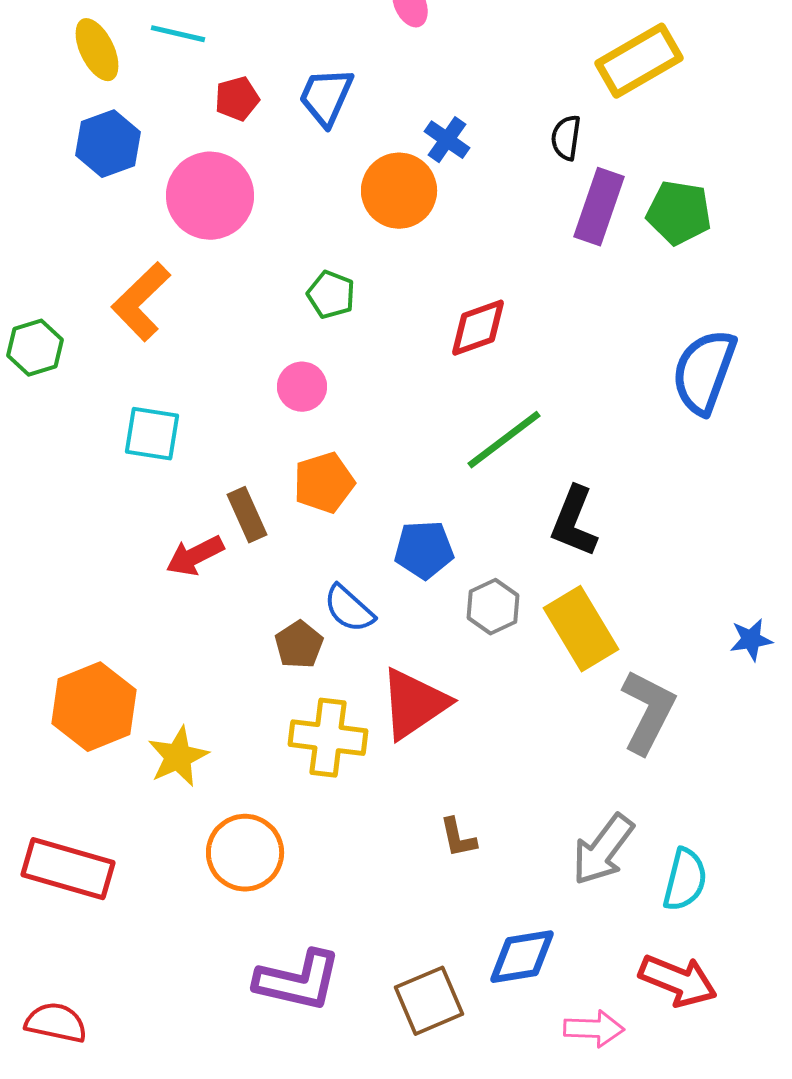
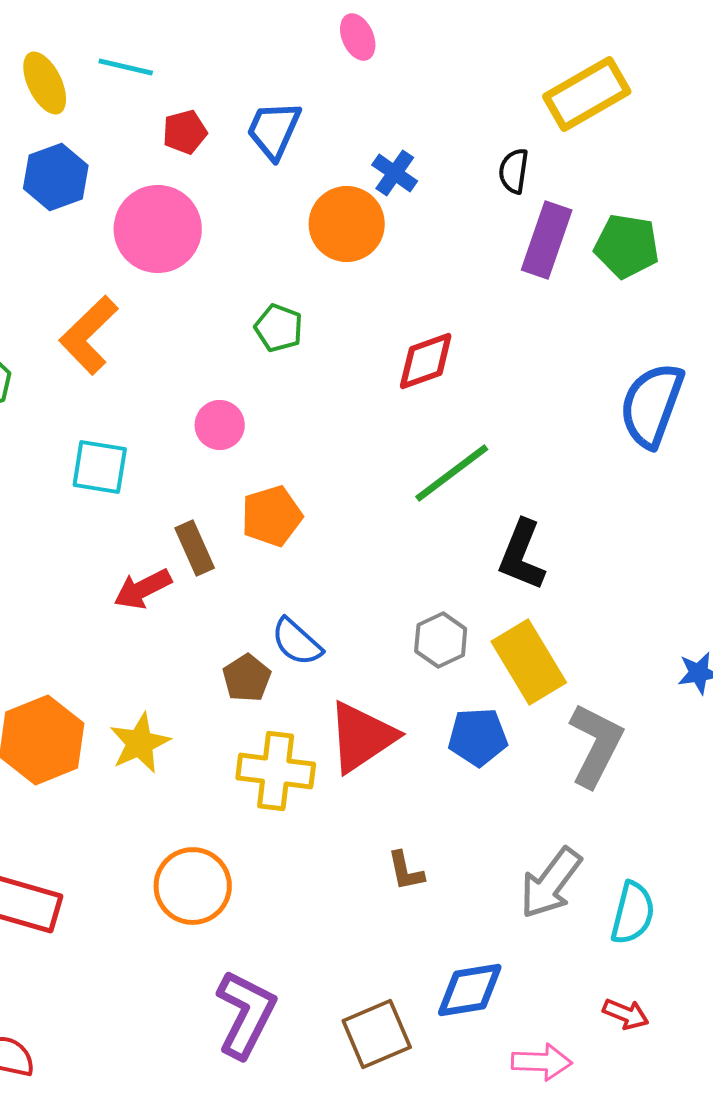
pink circle: (302, 387) -> (220, 425), moved
blue pentagon: (424, 550) -> (478, 737), moved
yellow star: (178, 757) -> (140, 743), moved
purple L-shape: (298, 981) -> (246, 1014), turned -76
red arrow: (678, 981) -> (626, 1014), size x0.6

